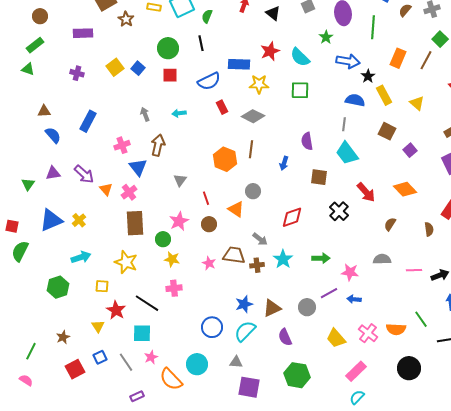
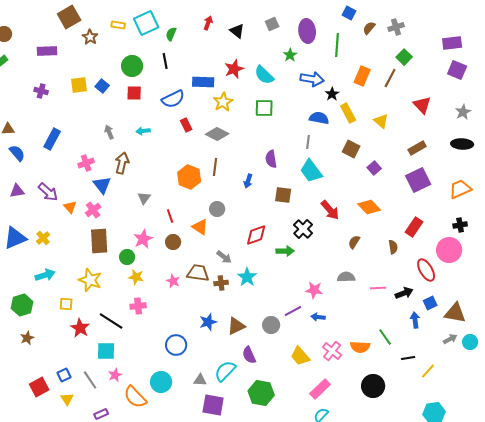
yellow square: (115, 67) -> (79, 85), turned 30
yellow star: (259, 84) -> (223, 102), turned -30
green arrow: (321, 258) -> (285, 251), moved
yellow triangle: (98, 326) -> (67, 399), moved
cyan semicircle: (245, 331) -> (225, 371), moved
brown star: (63, 337) -> (27, 338), moved

